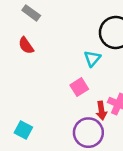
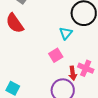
red semicircle: (26, 45) -> (15, 23), size x1.5

